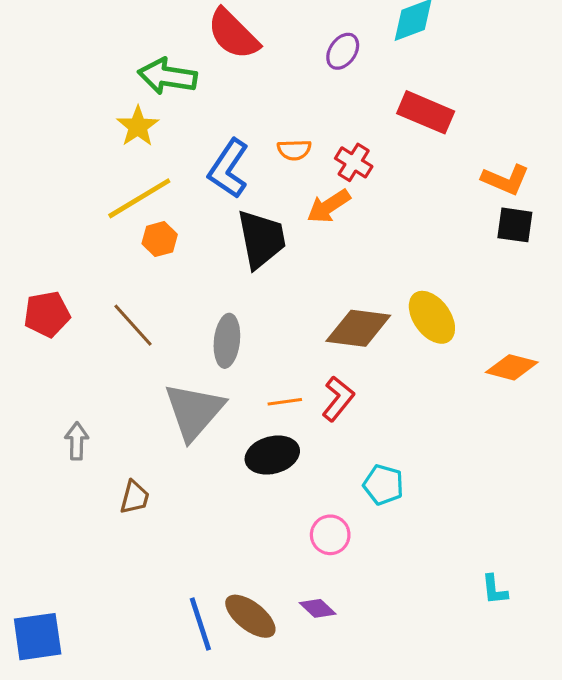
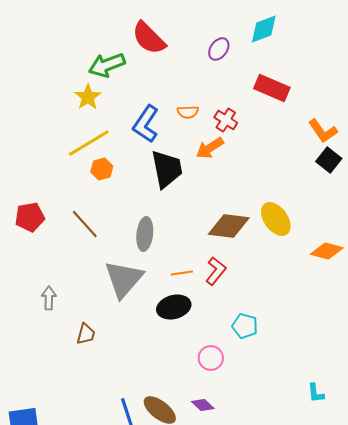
green arrow: (167, 76) -> (107, 65), turned -30
orange L-shape: (505, 180) -> (323, 131), turned 32
black square: (515, 225) -> (329, 160), turned 30

